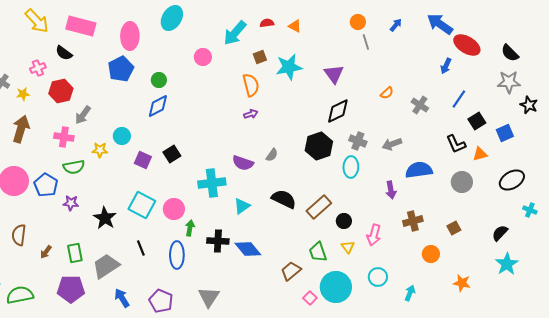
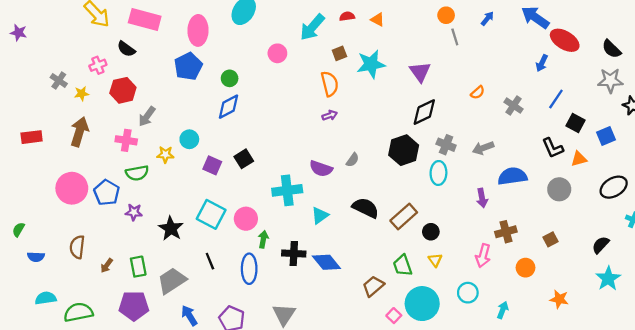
black square: (477, 121) -> (576, 123), turned -30
pink arrow: (374, 235) -> (483, 256), moved

